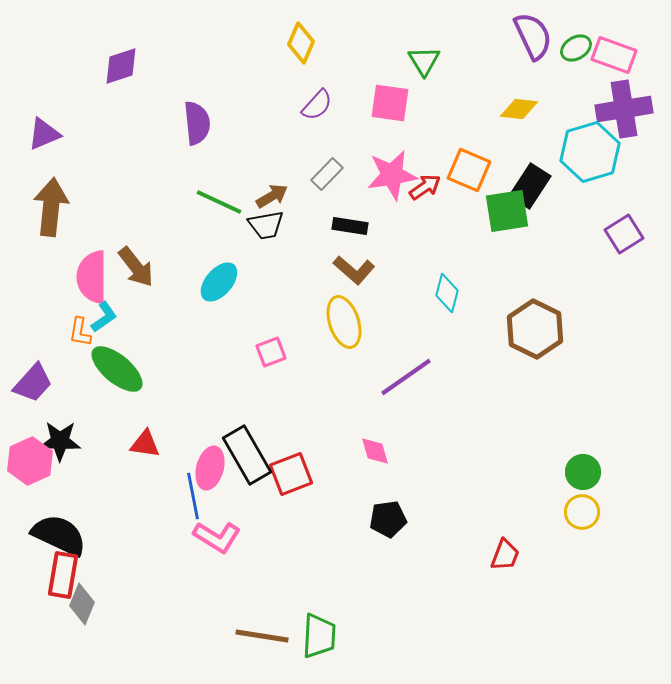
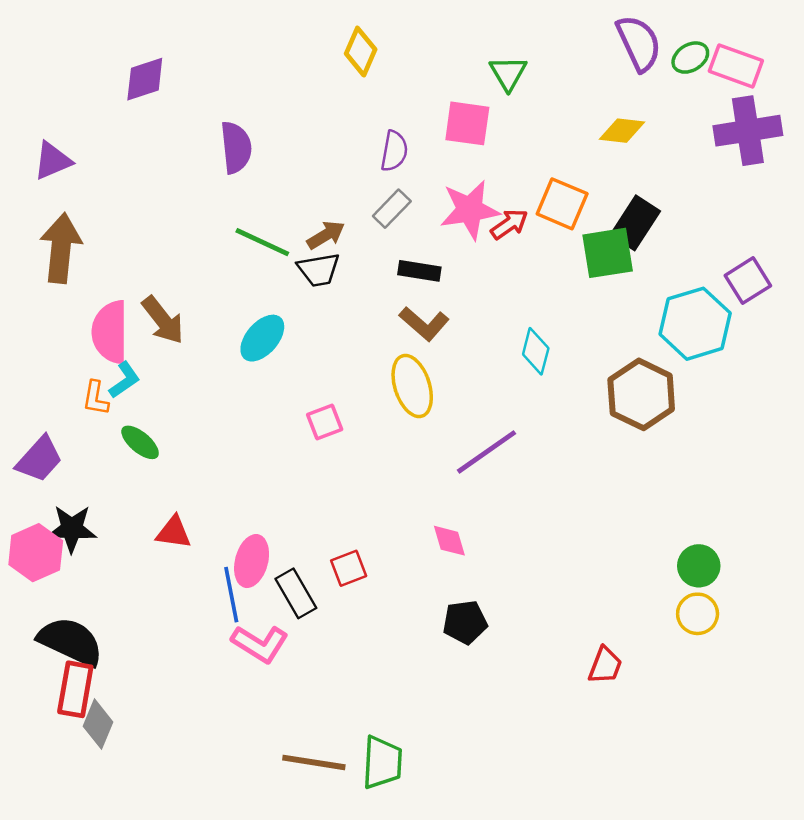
purple semicircle: (317, 105) -> (394, 151), moved, turned -32
cyan hexagon: (590, 152) -> (695, 324), moved
green ellipse: (117, 369) -> (140, 442), size x0.6
black rectangle: (247, 455) -> (296, 593), moved, size x0.7
red square: (291, 474) -> (349, 568), size x0.7

